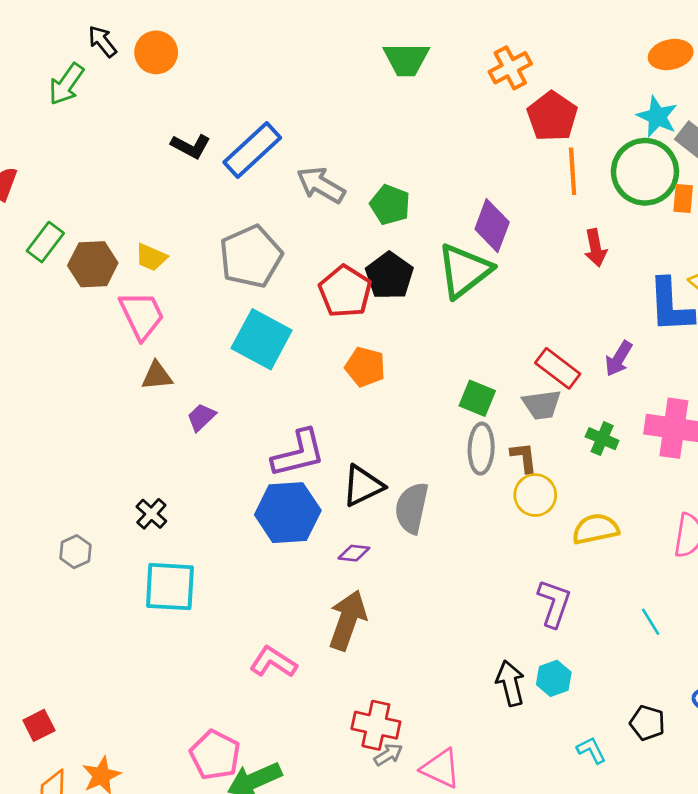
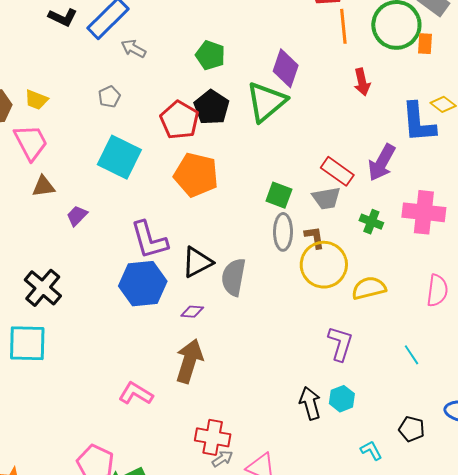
gray arrow: (321, 185) -> (133, 49), moved, size x0.7
gray pentagon: (251, 257) -> (109, 97), size x0.5
purple arrow: (619, 359) -> (382, 163), size x1.4
orange pentagon: (365, 367) -> (196, 175), size x1.5
purple L-shape: (299, 453) -> (149, 240), turned 90
yellow circle: (535, 495) -> (324, 265), size x1.5
black cross: (151, 514) -> (43, 288), size x1.6
cyan square: (170, 587) -> (27, 343), moved

